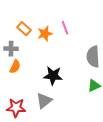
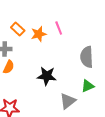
gray triangle: (44, 101) -> (68, 101), moved

